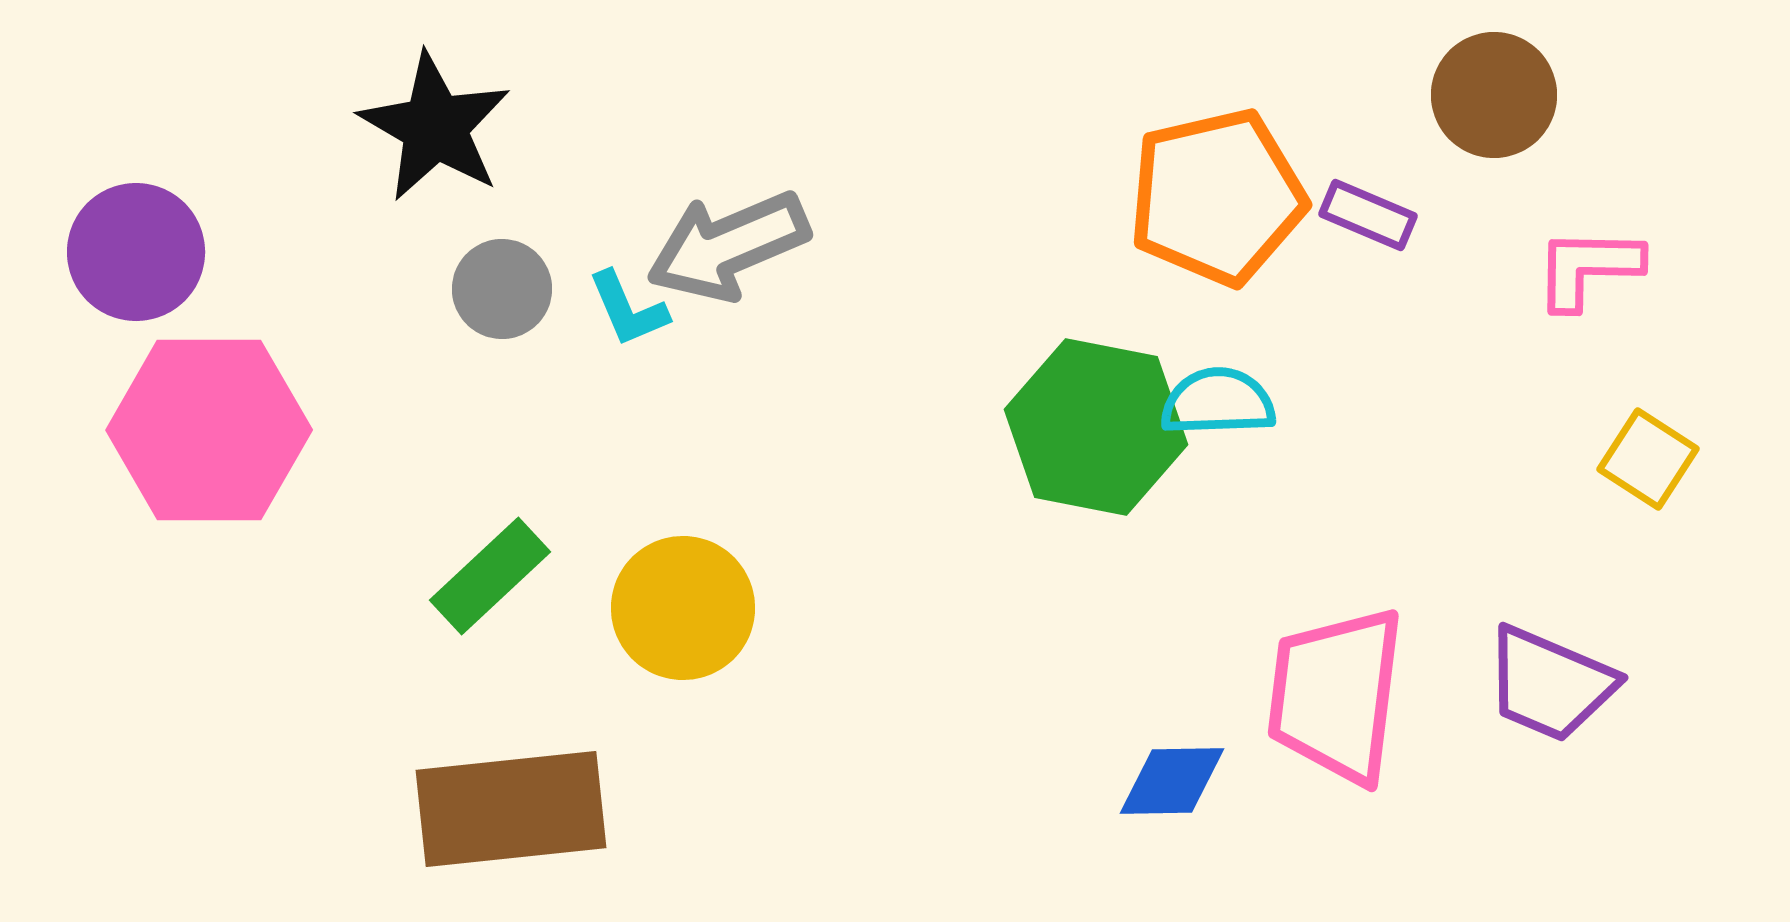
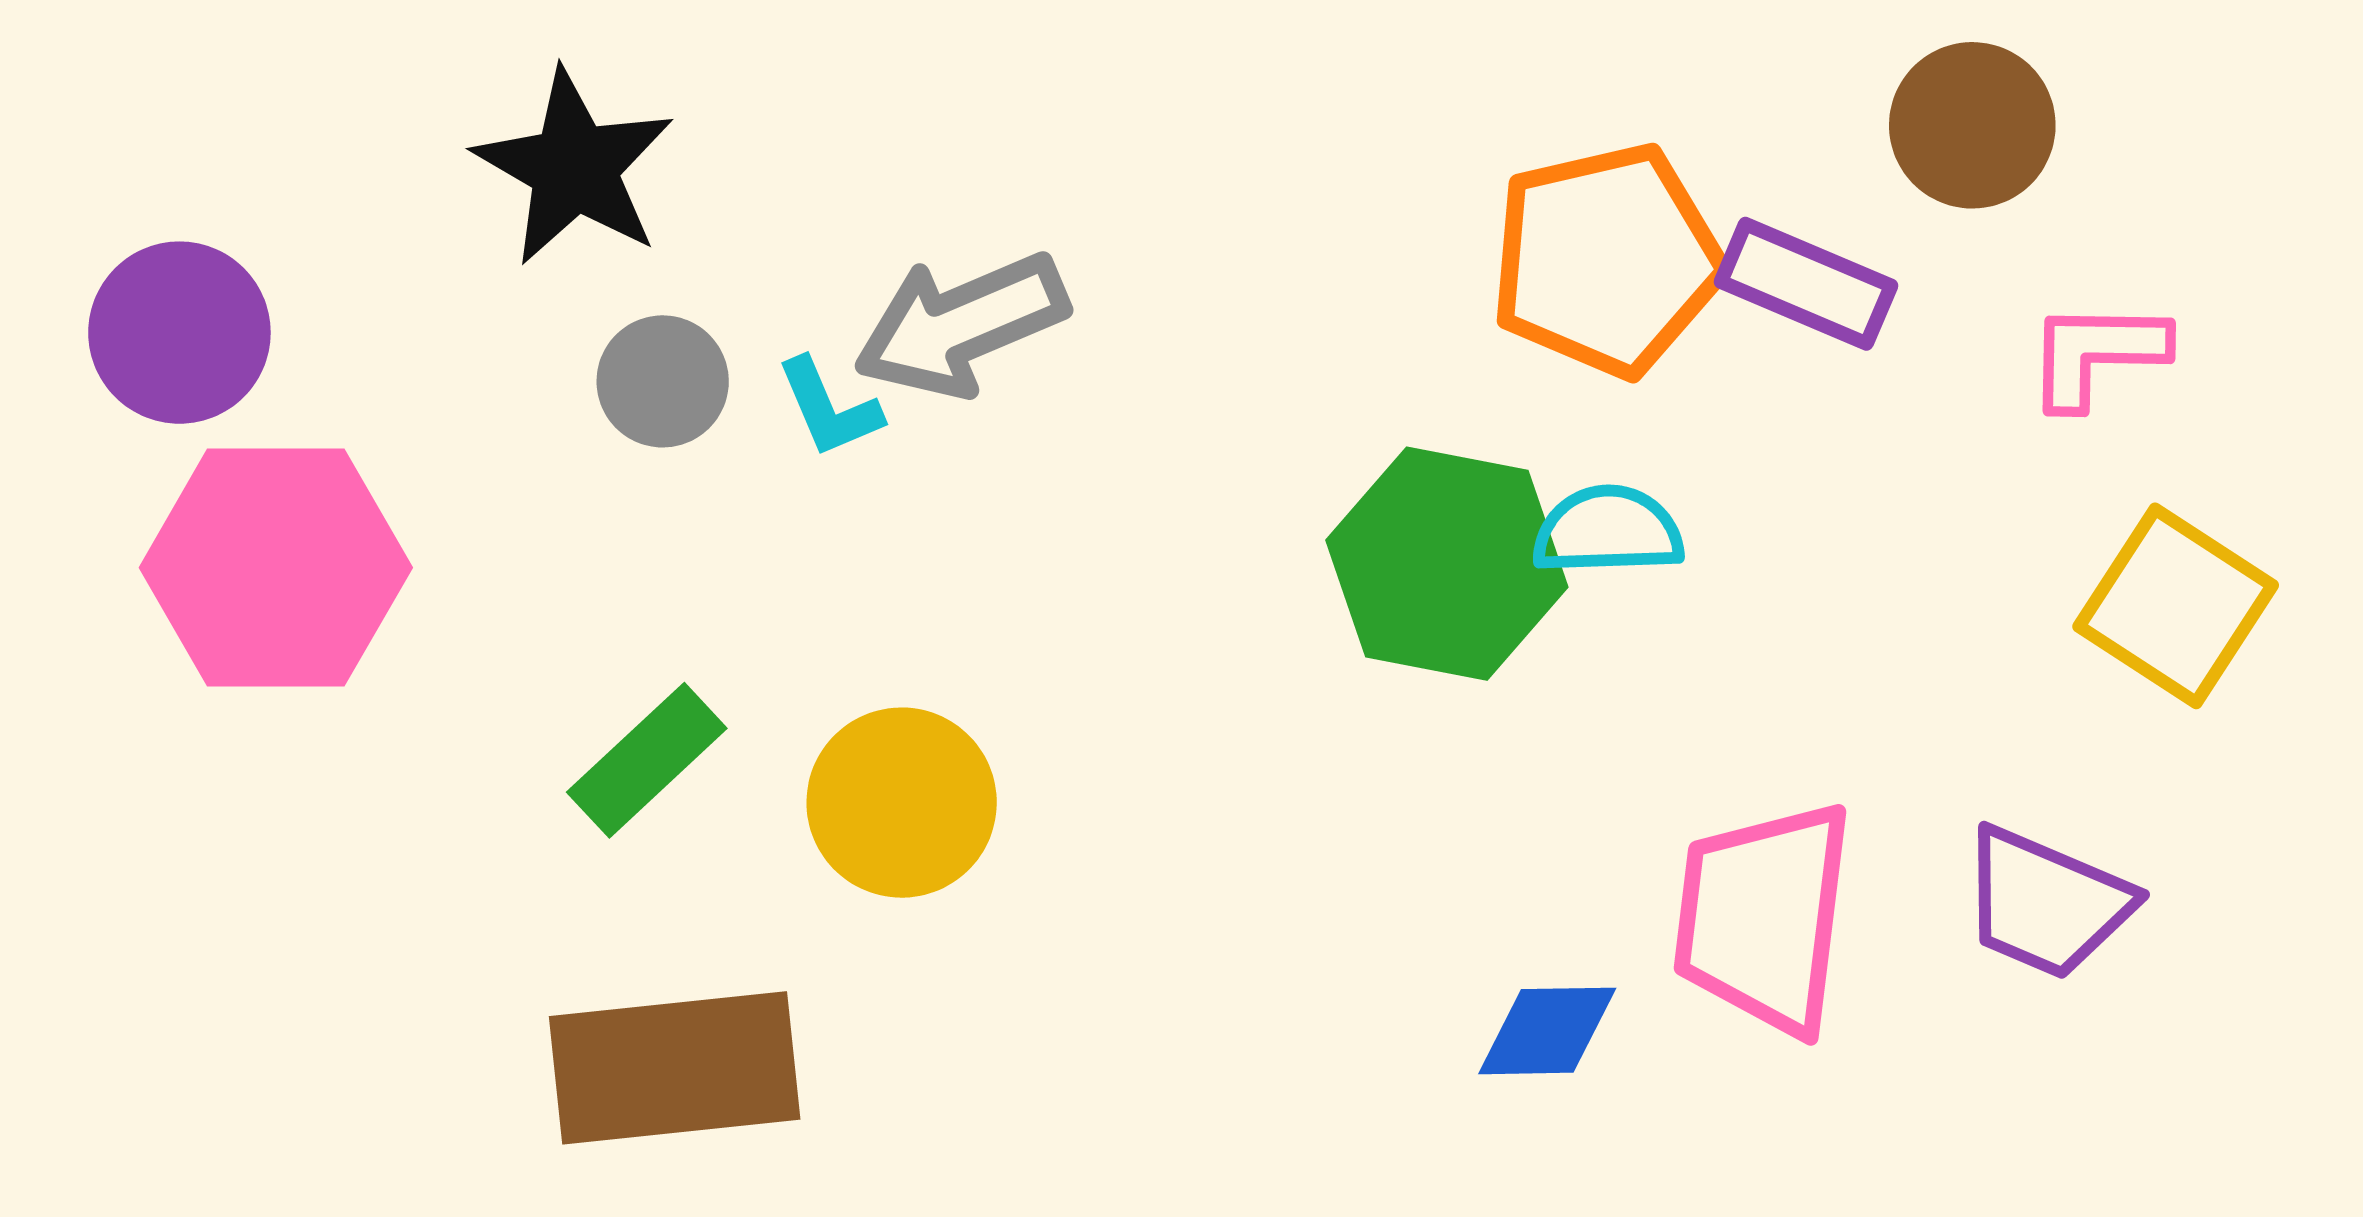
purple rectangle: (1368, 215) -> (1806, 284), size x1.4
yellow square: (1648, 459) -> (2176, 606), size x1.5

